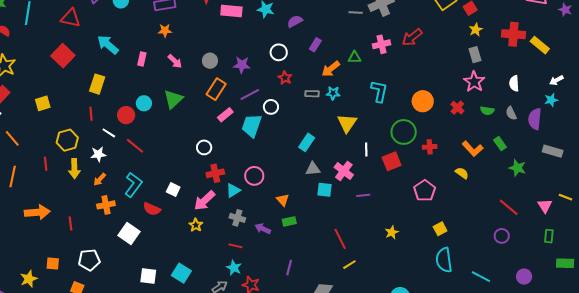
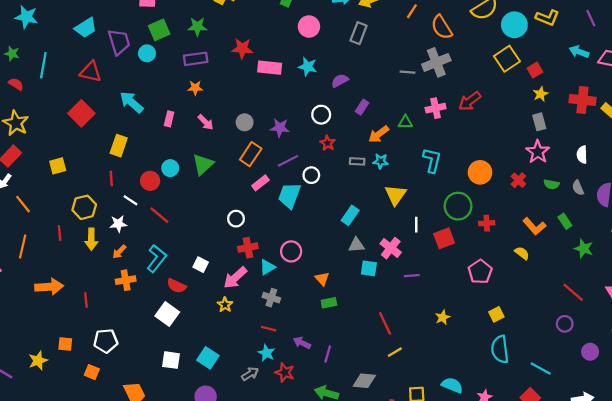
purple arrow: (263, 229) -> (302, 343), moved
white square: (129, 234) -> (167, 314), moved
purple circle: (524, 277) -> (590, 352), moved

